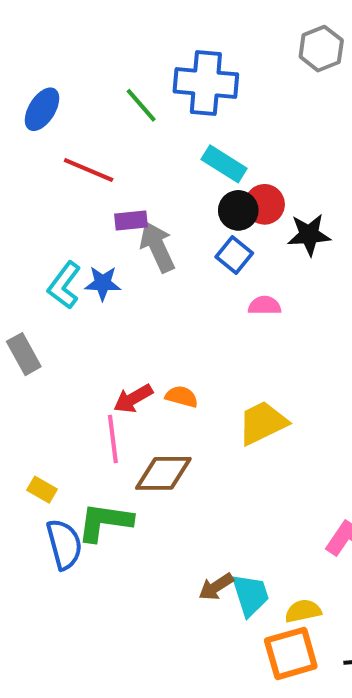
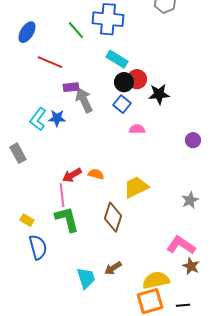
brown diamond: (163, 473) -> (113, 217), moved, turned -72
green L-shape: (105, 522) -> (67, 219), moved, turned 68
cyan trapezoid: (250, 595) -> (86, 278), moved
yellow semicircle: (303, 611) -> (156, 280), size x1.5

